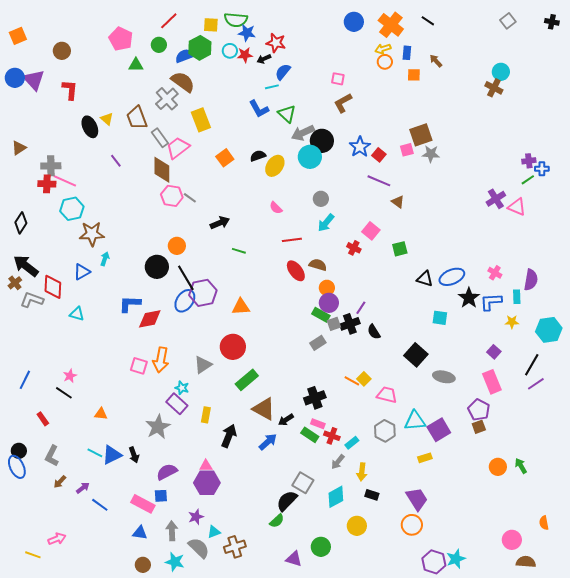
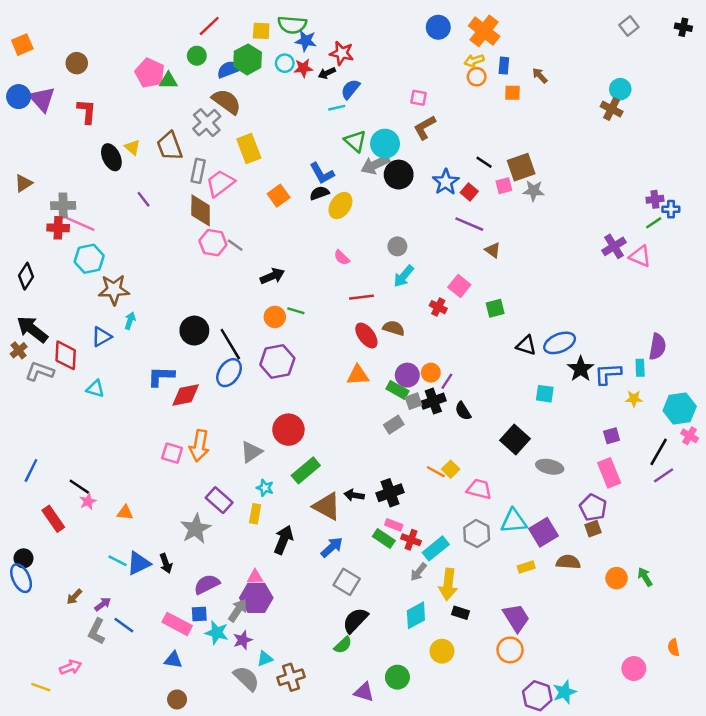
black line: (428, 21) -> (484, 162), moved
pink pentagon: (121, 39) -> (150, 73), moved
blue L-shape: (259, 109) -> (322, 173), moved
gray rectangle: (160, 138) -> (198, 171), turned 48
cyan circle: (310, 157) -> (385, 144), moved
orange circle: (177, 246) -> (275, 317), moved
pink cross: (495, 273) -> (690, 436), moved
orange circle: (327, 288) -> (431, 373), moved
purple hexagon: (203, 293) -> (277, 361), moved
orange triangle: (241, 307) -> (358, 375), moved
purple square: (494, 352) -> (612, 436), turned 32
pink star: (70, 376) -> (88, 501), moved
cyan star: (182, 388) -> (265, 488), moved
red rectangle: (43, 419) -> (53, 519), size x1.5
black arrow: (286, 420) -> (354, 495), moved, turned 42
cyan rectangle: (352, 443) -> (436, 548), size x1.5
gray L-shape: (52, 456) -> (97, 631), moved
yellow arrow: (362, 472) -> (448, 584), size x1.4
gray square: (303, 483) -> (347, 582), moved
gray arrow: (172, 531) -> (238, 610), moved, turned 36
cyan star: (175, 562) -> (217, 633), moved
brown semicircle: (526, 562) -> (568, 562), moved

